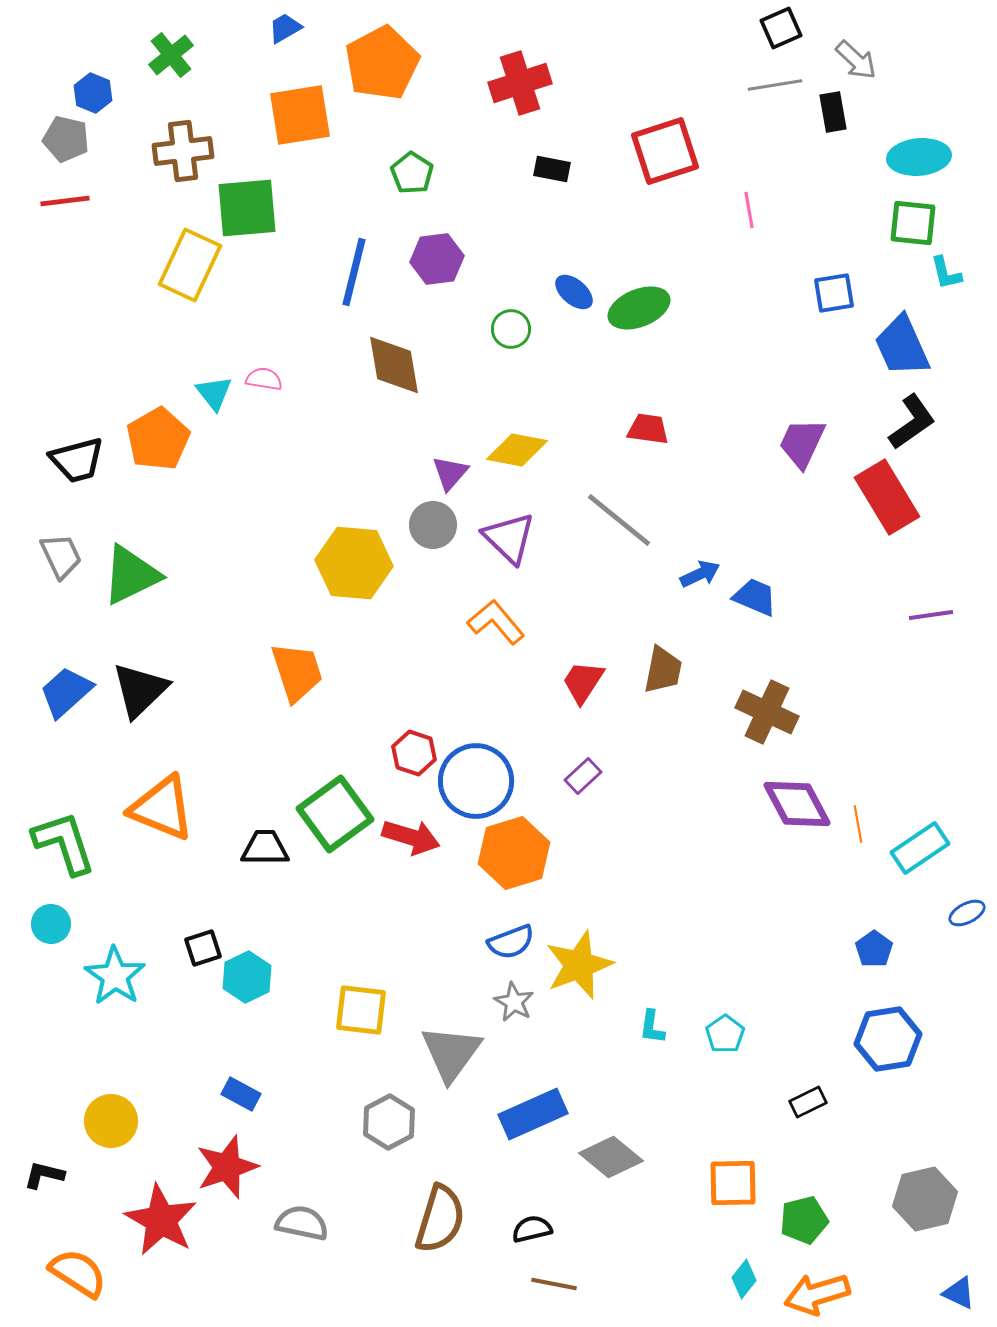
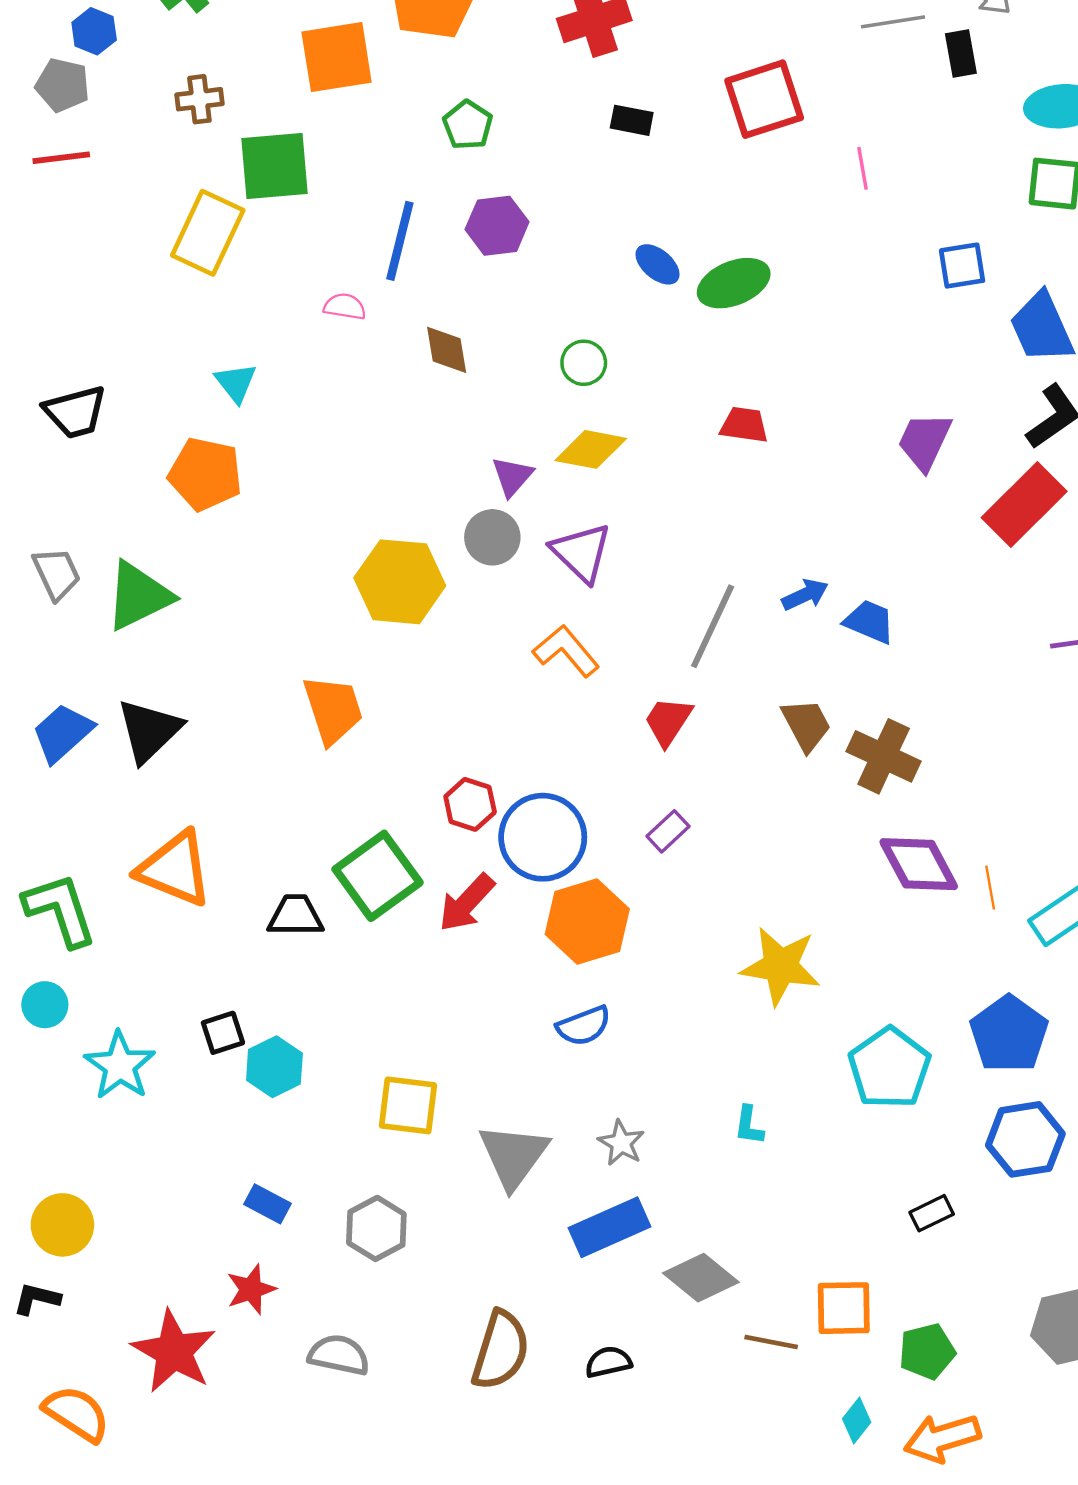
brown cross: (183, 151) -> (199, 99), size x0.7
green circle: (511, 329) -> (584, 363), moved
brown diamond: (394, 365) -> (447, 350), size x0.7
pink semicircle: (264, 379) -> (345, 307), moved
orange pentagon: (158, 439) -> (205, 474), moved, turned -30
black trapezoid: (77, 460) -> (75, 412), moved
red rectangle: (887, 497) -> (1024, 505), turned 76
gray line: (619, 520) -> (713, 626), moved, turned 76
brown trapezoid: (663, 670) -> (806, 725), moved, turned -39
red arrow: (411, 837) -> (467, 903), turned 116
blue pentagon: (874, 949) -> (1009, 1034), size x1.8
yellow star: (579, 965) -> (781, 966), moved, turned 30
gray star: (514, 1002) -> (621, 1143), moved
cyan pentagon: (725, 1034) -> (889, 1068), moved, size x1.8
yellow circle: (111, 1121) -> (62, 1225), moved
gray hexagon: (389, 1122) -> (376, 1228), moved
red star: (227, 1167) -> (251, 1289), size x0.7
brown line: (554, 1284) -> (771, 1342), moved

